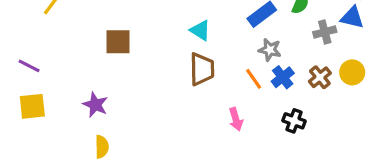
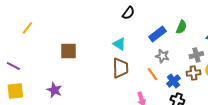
gray cross: (325, 32) -> (196, 55), moved
blue cross: (283, 77) -> (173, 81), moved
brown cross: (320, 77) -> (193, 73), turned 32

